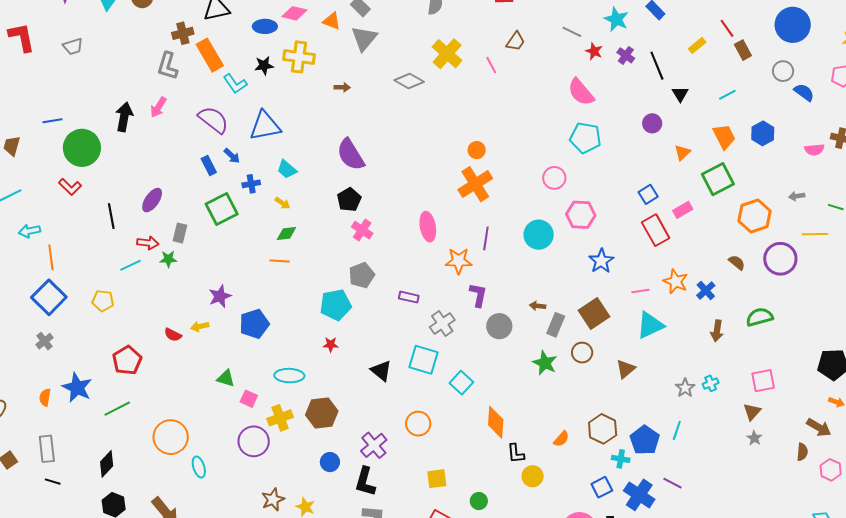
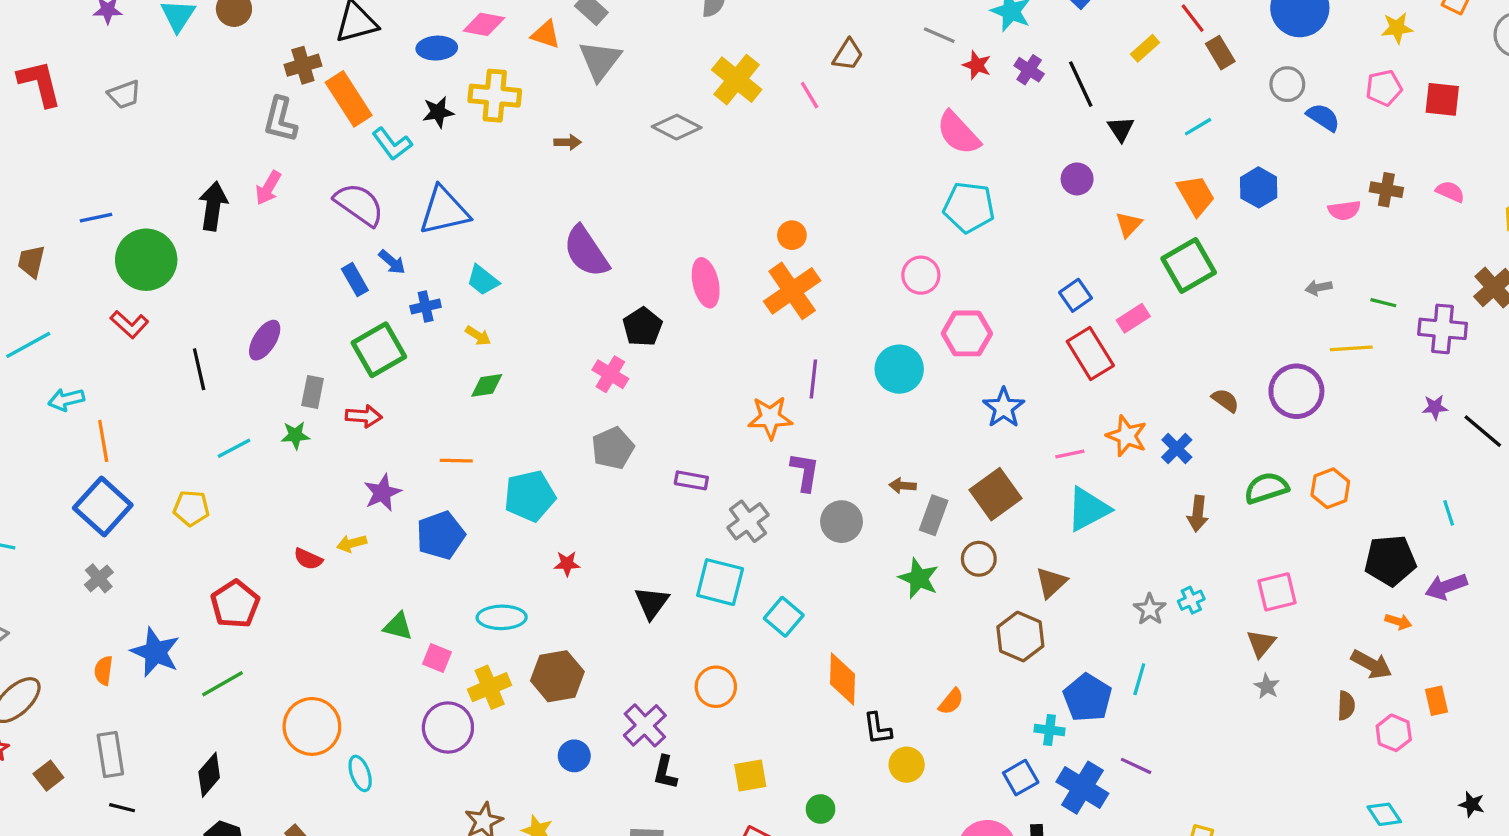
black pentagon: (349, 200) -> (643, 327), moved
orange hexagon: (754, 216) -> (1330, 488), moved, size x0.7
pink ellipse: (428, 227) -> (706, 283), moved
red arrow: (148, 243) -> (364, 416), moved
orange line: (280, 261) -> (456, 461), moved
cyan pentagon: (336, 305) -> (530, 496), moved
black triangle: (381, 371) -> (652, 603), turned 30
brown hexagon: (603, 429) -> (1020, 637), moved
black L-shape: (365, 482) -> (665, 772), moved, size x0.7

